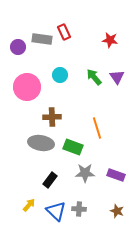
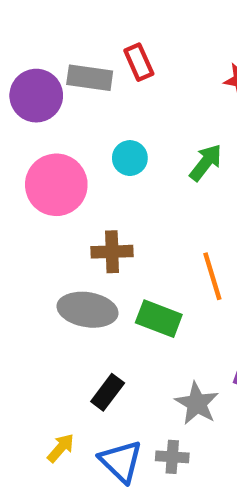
purple circle: (18, 47) -> (36, 96), size x1.5
green arrow: (94, 77) -> (206, 162), turned 78
gray star: (85, 173) -> (197, 403), moved, turned 30

